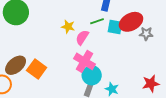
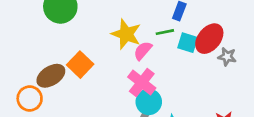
red ellipse: (131, 22) -> (209, 39), turned -30
yellow star: (68, 27) -> (126, 34), size x1.6
orange square: (37, 69) -> (80, 65), moved

